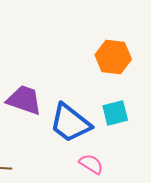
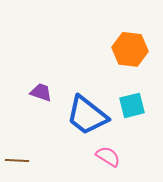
purple trapezoid: (24, 100) -> (41, 92), size x0.6

